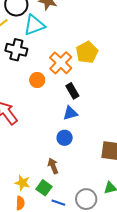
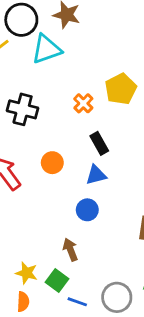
black cross: (16, 50) -> (23, 109), moved
orange cross: (61, 63) -> (83, 103), size x0.6
orange circle: (37, 80) -> (52, 163), moved

